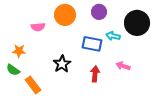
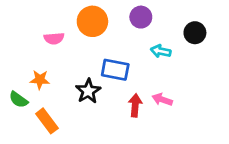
black circle: (137, 23) -> (195, 33), size x0.6
blue rectangle: (92, 44) -> (115, 70), moved
orange star: (19, 51) -> (40, 80), moved
pink arrow: (123, 66) -> (162, 100), moved

